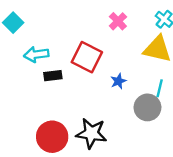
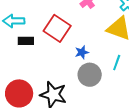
gray circle: (147, 107) -> (90, 75), moved

